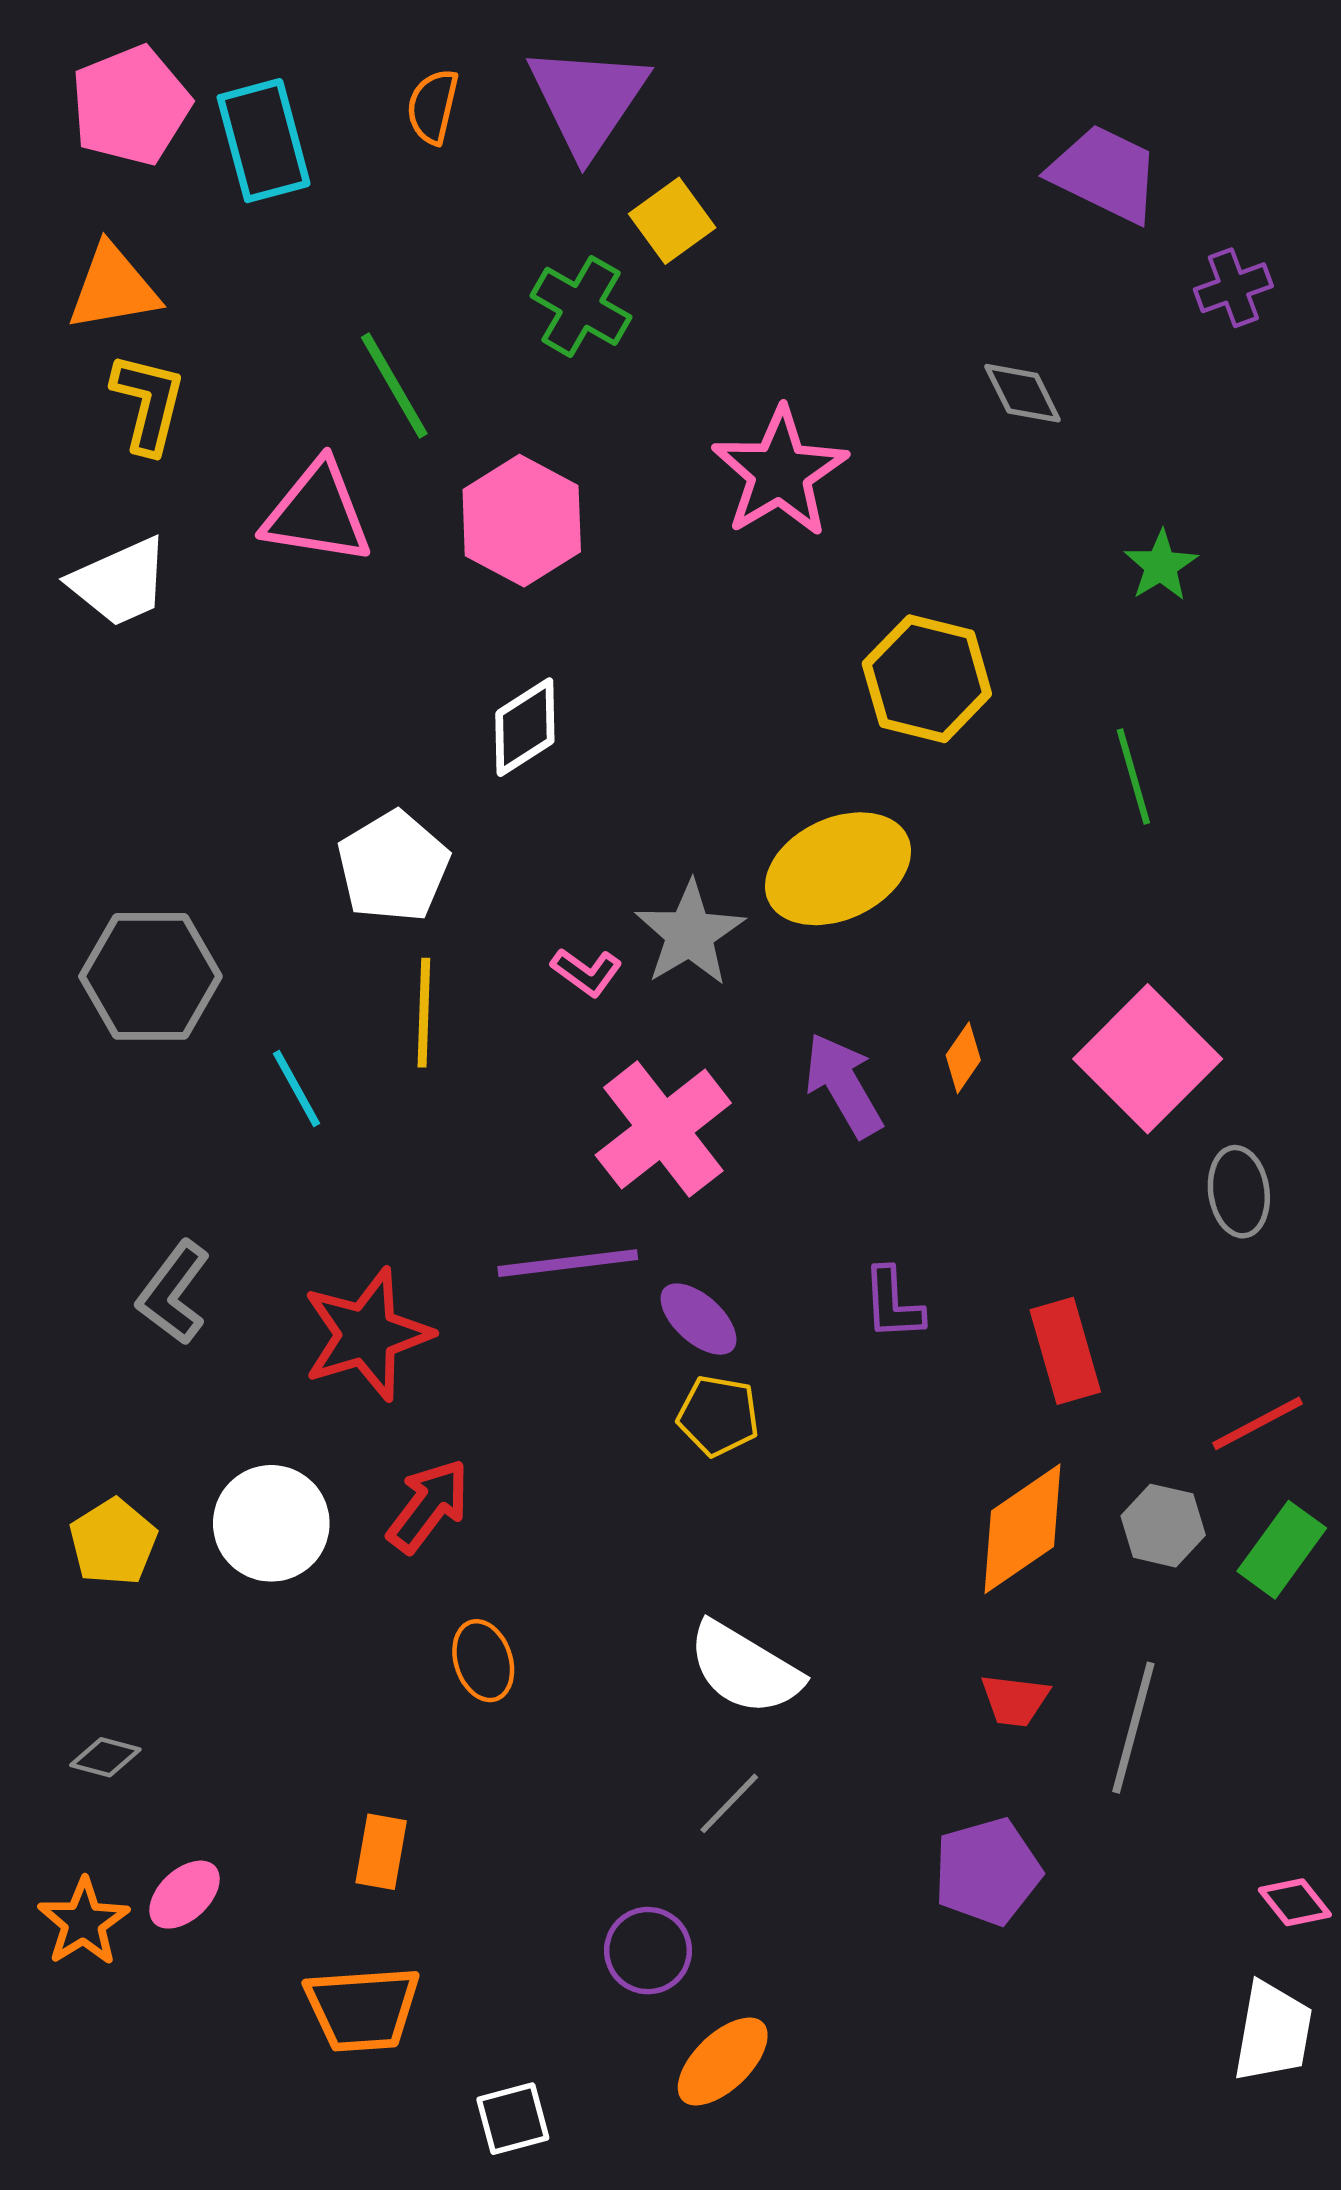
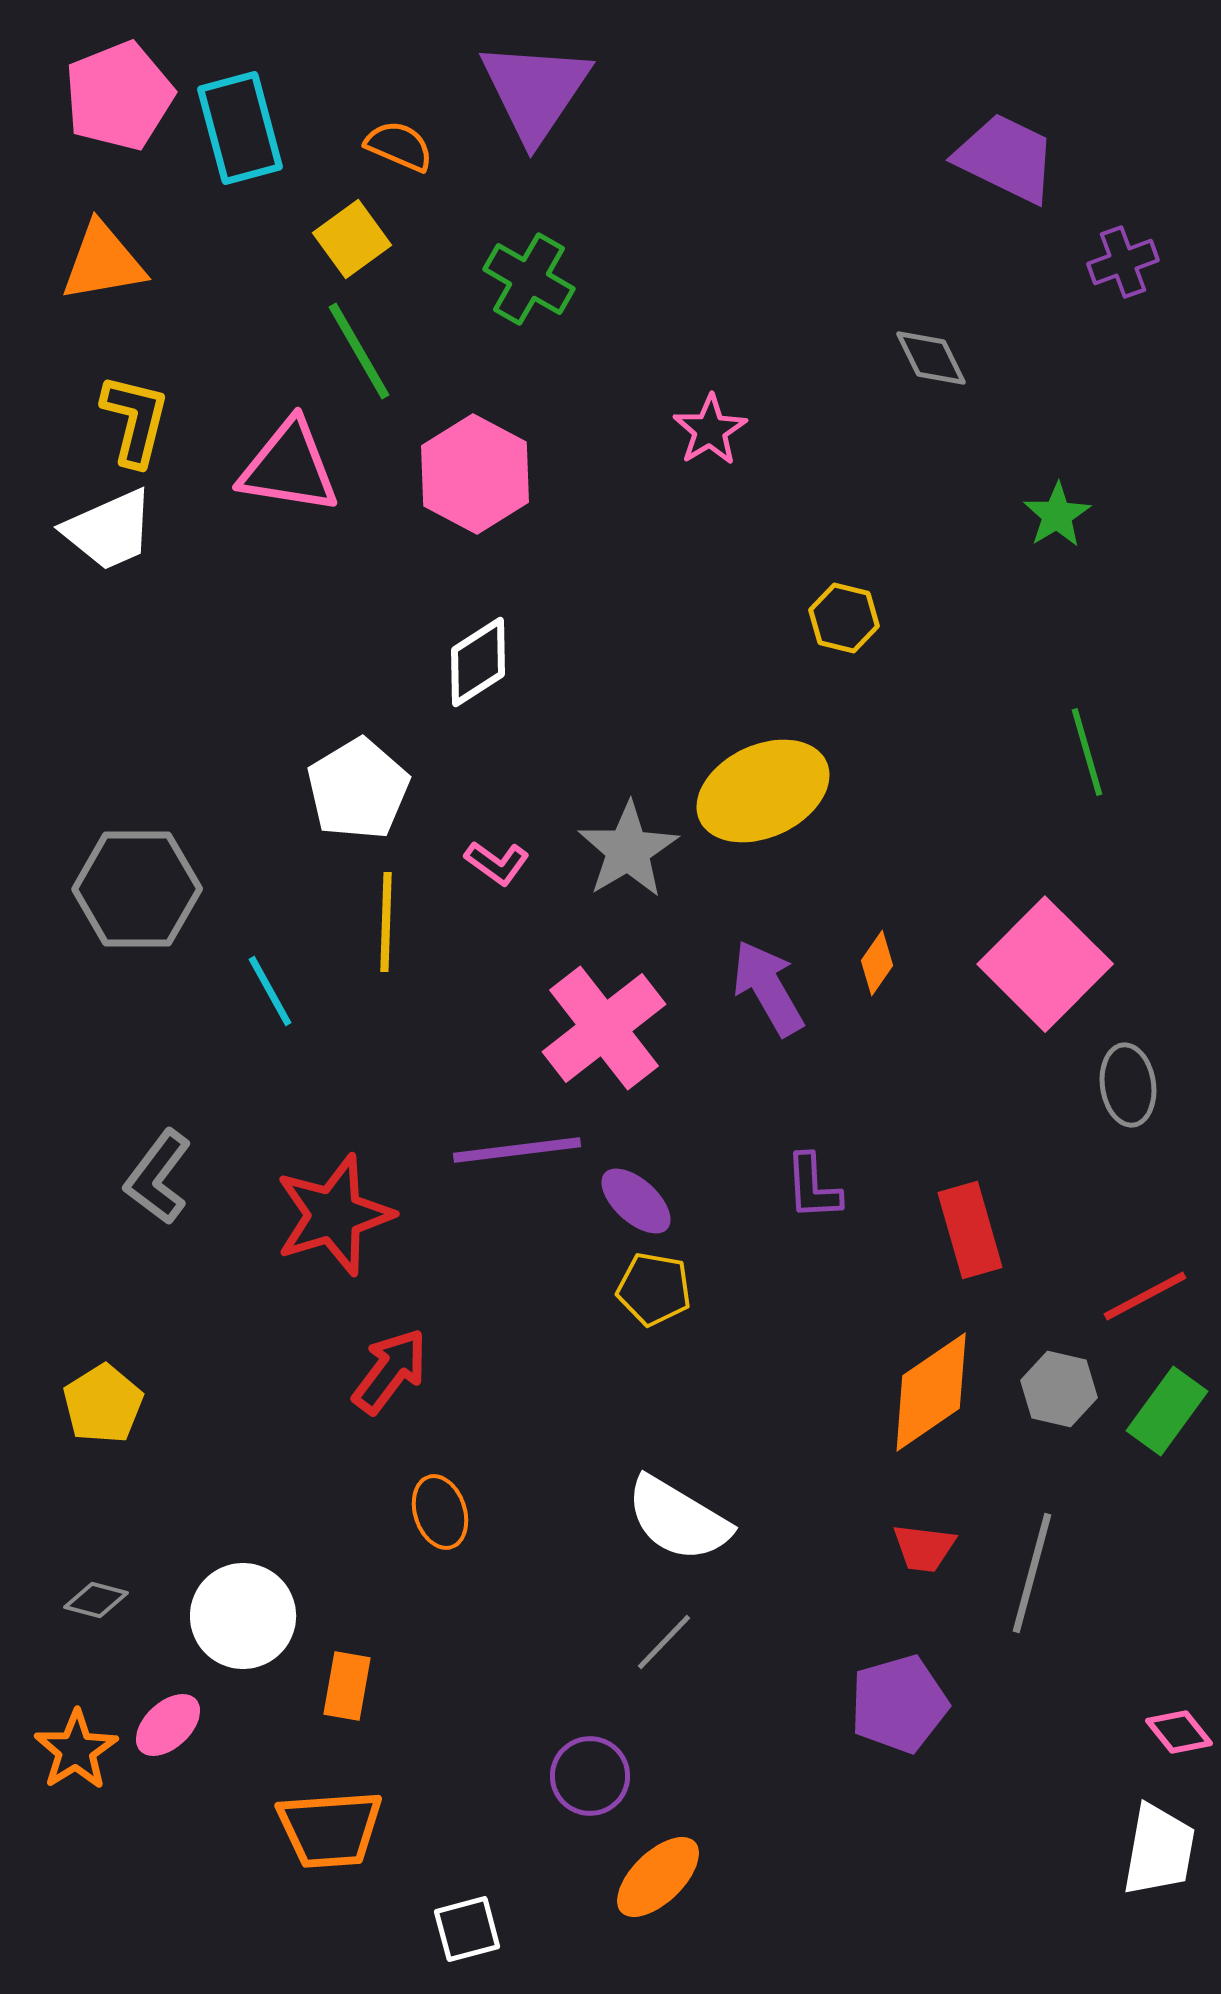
orange semicircle: (433, 107) -> (399, 146), moved, turned 100
yellow square: (672, 221) -> (352, 239), moved
yellow L-shape: (148, 403) -> (135, 420), moved
pink star: (780, 472) -> (710, 430), size x0.6
yellow hexagon: (927, 679) -> (844, 618), size x0.6
green line: (1133, 776) -> (1087, 752), moved
pink L-shape: (586, 972) -> (497, 863), moved
white circle: (271, 1523) -> (243, 1616), moved

